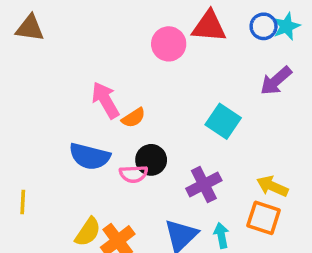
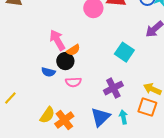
blue semicircle: (90, 156) -> (48, 72), size x0.6
black circle: (151, 160) -> (65, 61), moved
yellow line: (23, 202) -> (10, 98), turned 40

